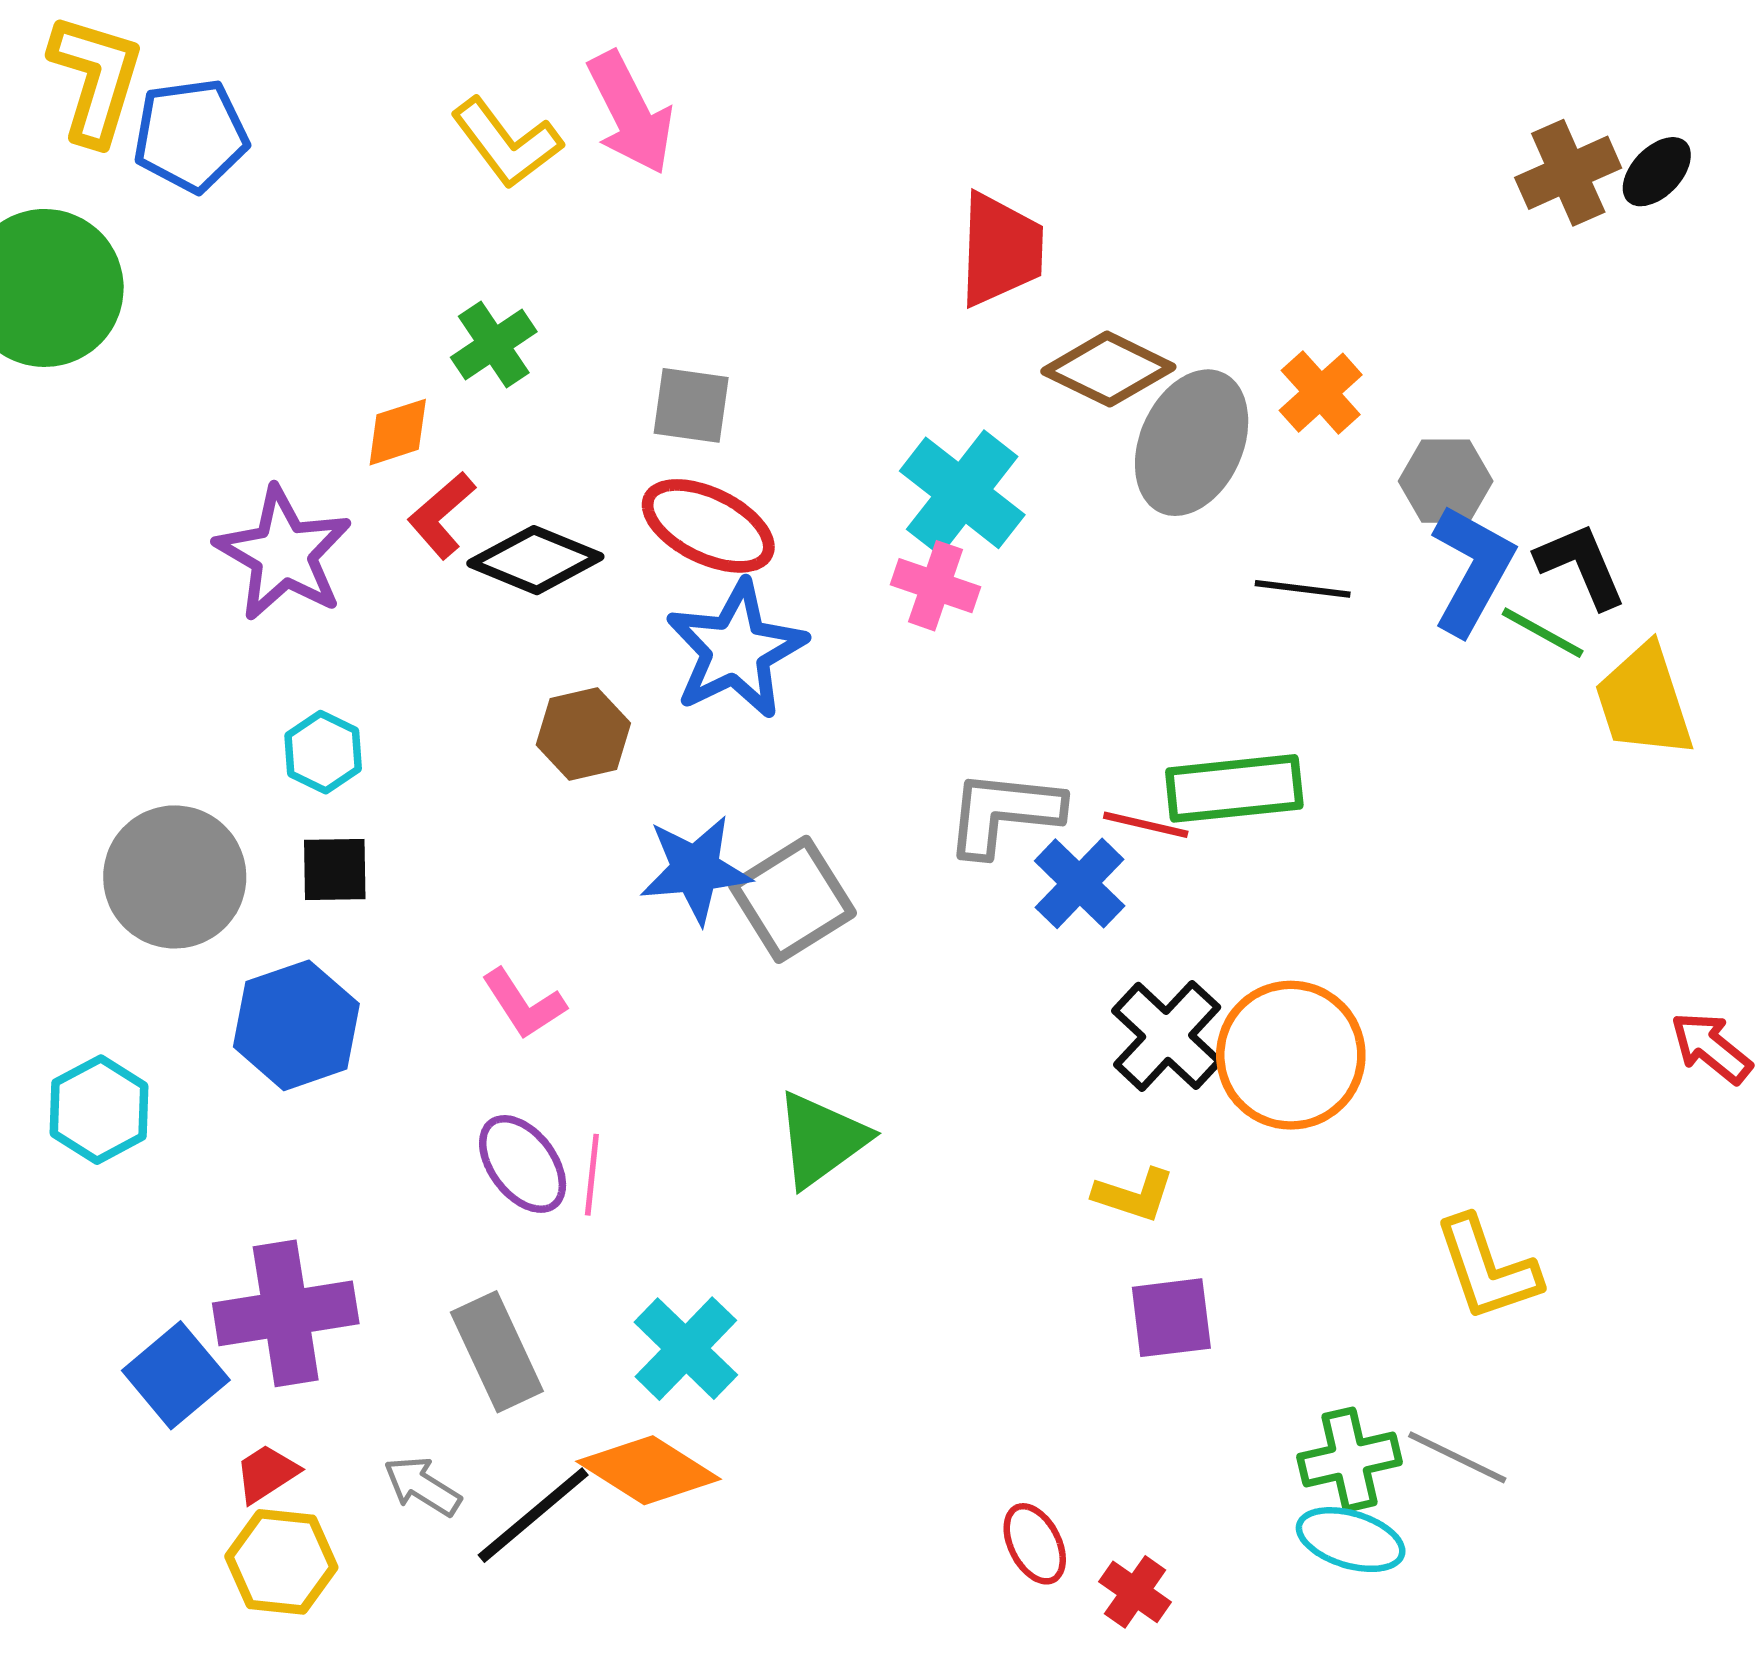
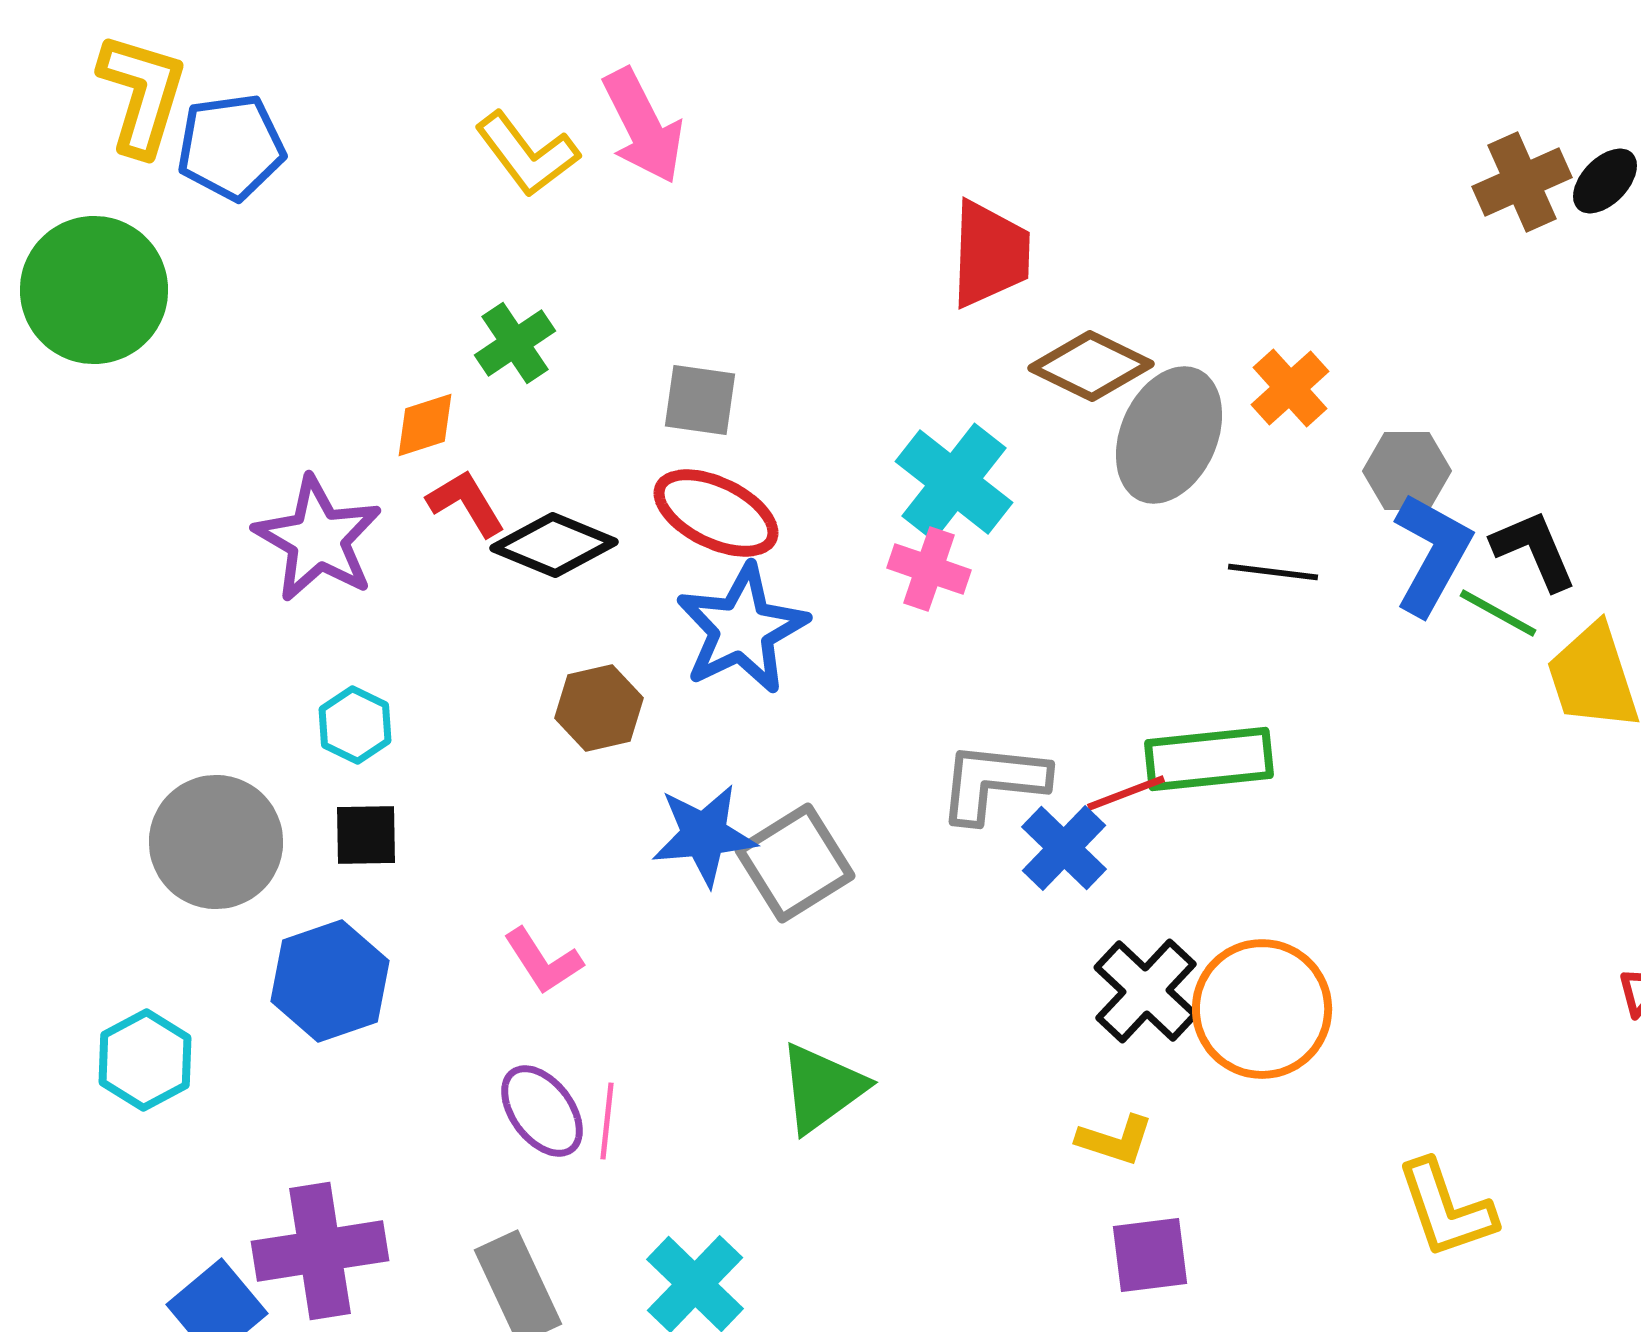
red L-shape: (441, 515) -> (466, 503), turned 100
red line: (1146, 825) -> (1126, 793), turned -34

